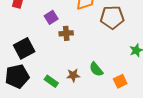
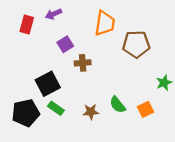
black square: (24, 48) -> (48, 84), moved
green rectangle: (51, 81) -> (56, 108), moved
orange square: (120, 81) -> (146, 109), moved

